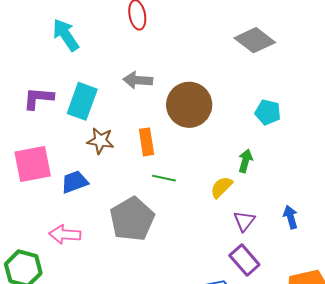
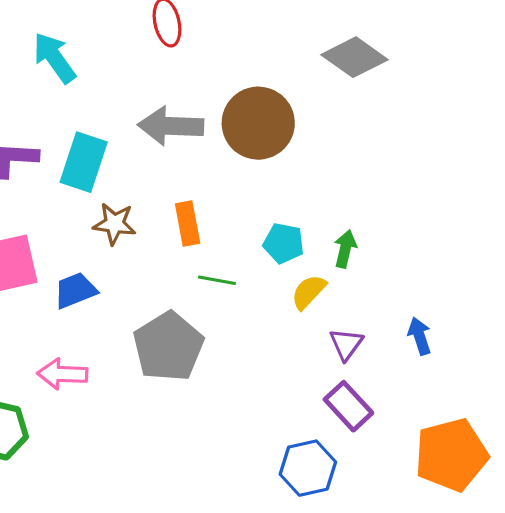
gray arrow: (138, 80) -> (171, 126), size x1.4
brown circle: (189, 105) -> (258, 123), moved
cyan pentagon: (268, 112) -> (284, 243), moved

